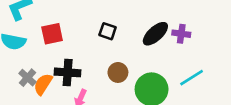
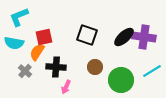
black square: (108, 31) -> (87, 35), size x1.5
purple cross: (181, 34) -> (144, 37), size x1.6
orange semicircle: (43, 84) -> (37, 52), moved

